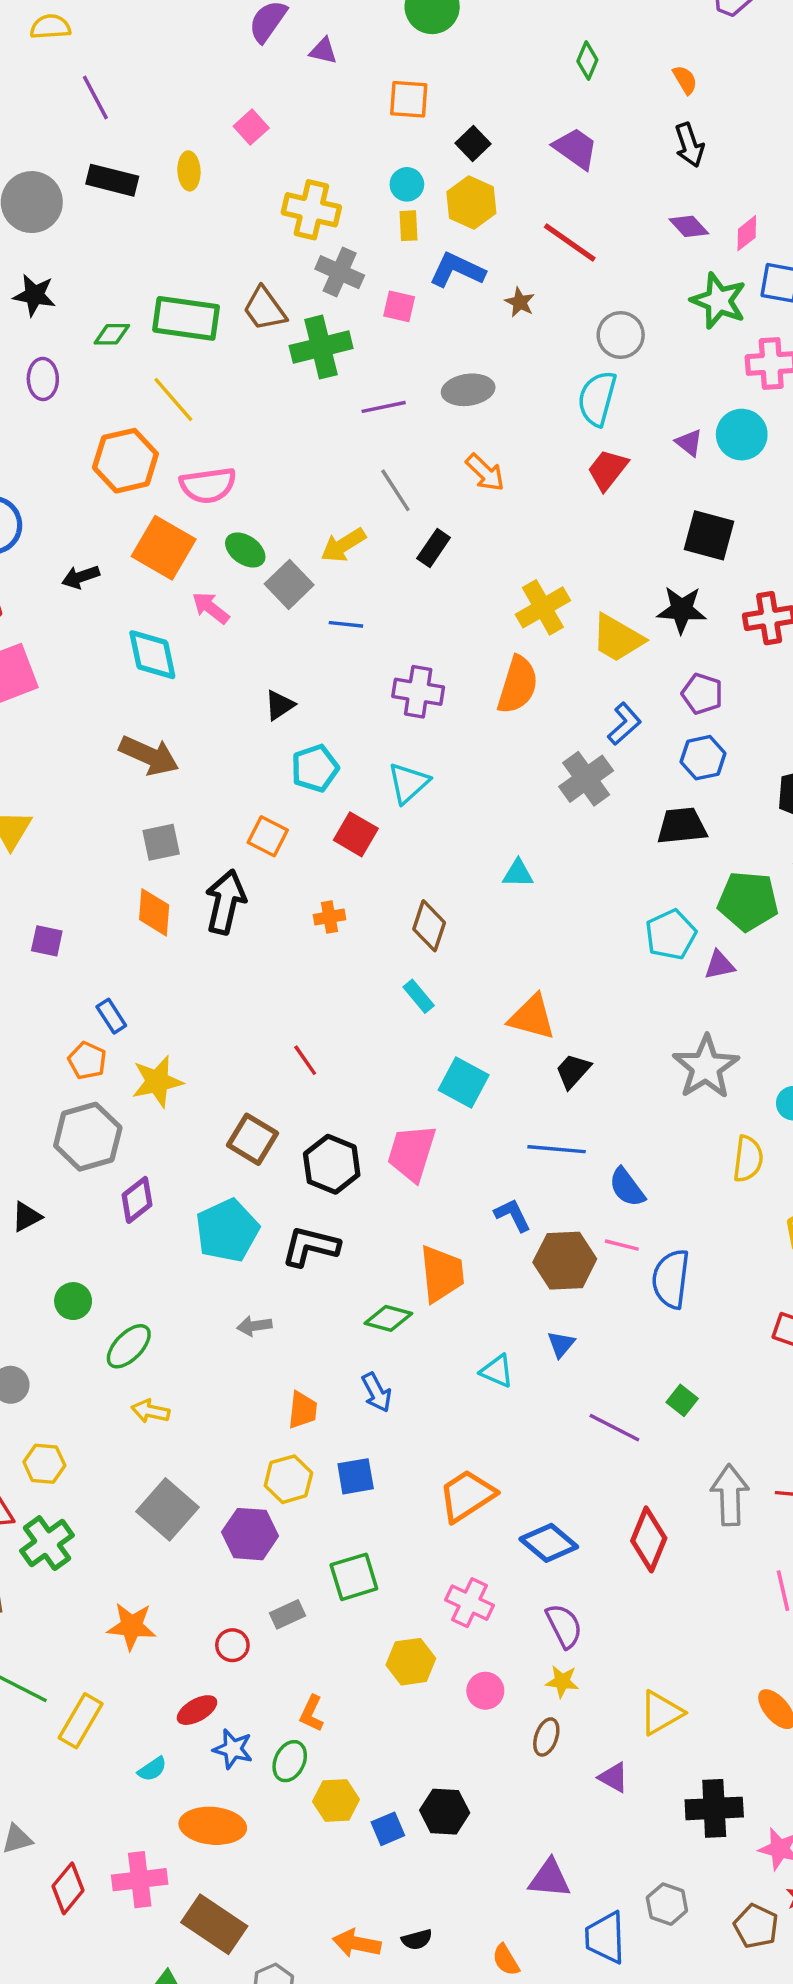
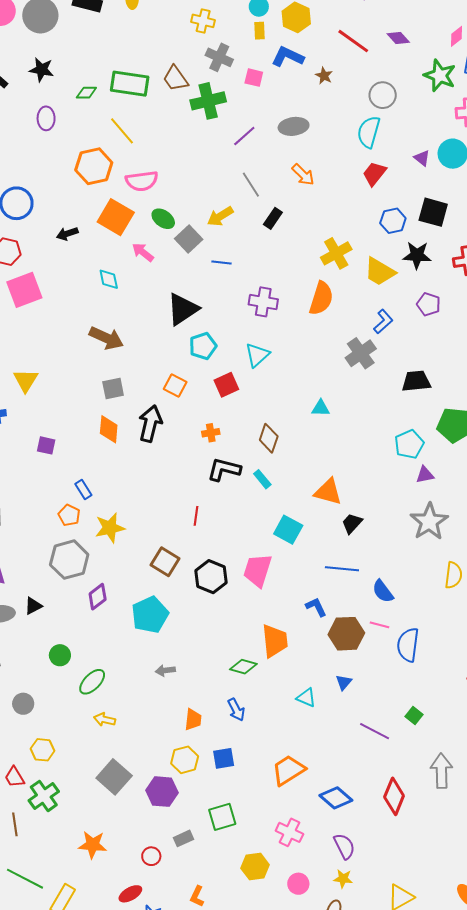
yellow cross: (311, 210) -> (203, 21), size x0.7
purple diamond: (689, 226) -> (398, 38), moved
purple line: (384, 407) -> (244, 136), turned -30
cyan diamond: (152, 655) -> (109, 279), size x0.7
black triangle: (280, 705) -> (183, 309), size x1.8
blue hexagon: (703, 758) -> (393, 221), moved
red square: (356, 834) -> (226, 385), turned 35
purple triangle: (719, 965) -> (425, 475), moved
red line: (305, 1060) -> (196, 516), turned 42
black L-shape: (310, 1246) -> (224, 469), moved

